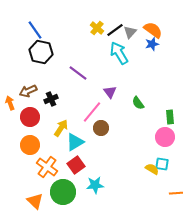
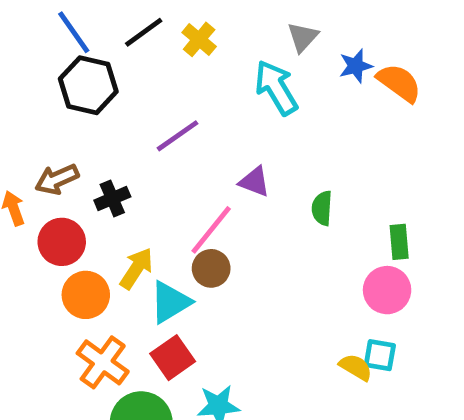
yellow cross: (97, 28) -> (199, 39), moved
black line: (115, 30) -> (144, 32), moved
orange semicircle: (153, 30) -> (399, 83), moved
purple line: (78, 73) -> (177, 136), turned -72
purple triangle: (110, 92) -> (255, 182), turned -32
green semicircle: (138, 103) -> (322, 208), turned 40
brown circle: (101, 128) -> (211, 268), moved
orange circle: (30, 145) -> (86, 295), moved

